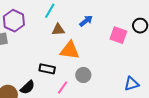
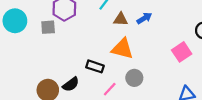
brown triangle: (58, 30) -> (121, 19), moved
pink square: (118, 35) -> (182, 52), moved, turned 30

